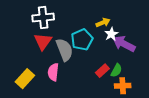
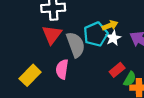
yellow arrow: (103, 23) -> (110, 25), moved
white star: (111, 34) -> (113, 38), moved
green semicircle: (116, 70) -> (130, 79), moved

